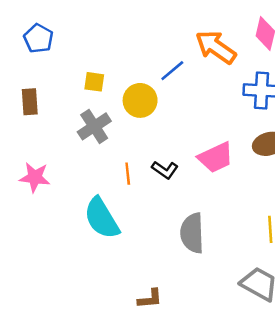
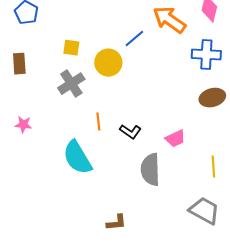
pink trapezoid: (216, 157) -> (175, 139), moved, size x0.7
black L-shape: (165, 170) -> (130, 132), moved
pink star: (35, 177) -> (23, 125), size x0.7

